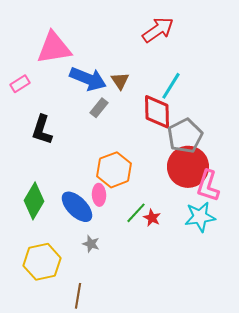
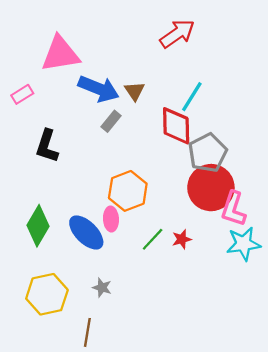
cyan star: (200, 217) -> (244, 244), moved
red star: (152, 218) -> (182, 239), moved, turned 30
gray star: (91, 244) -> (102, 288), moved

